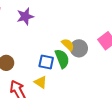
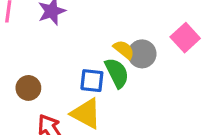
yellow triangle: (41, 82) -> (86, 114), size x1.5

